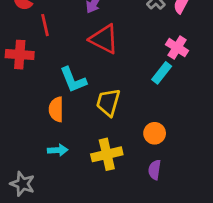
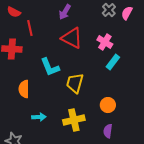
pink cross: (177, 48) -> (105, 42), moved
orange semicircle: (56, 109) -> (24, 89), moved

